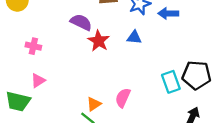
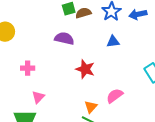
red star: (99, 41) -> (85, 69), moved
pink semicircle: (123, 98) -> (115, 96), turned 42

